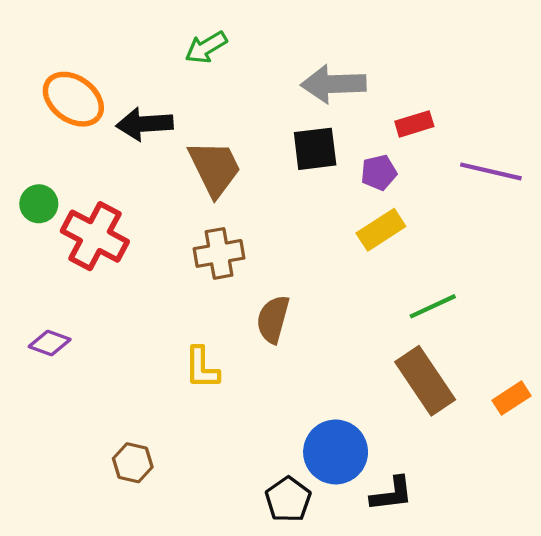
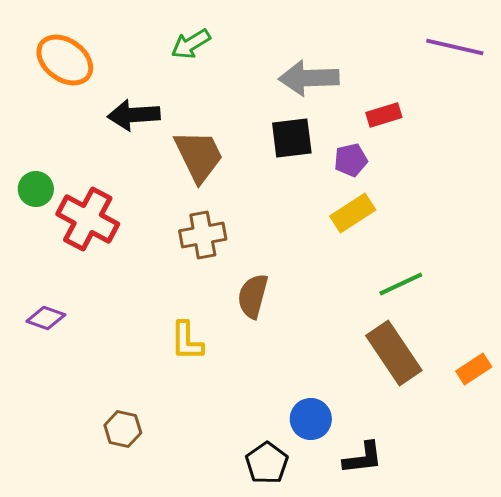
orange ellipse: (73, 99) -> (65, 60), moved
purple line: (491, 171) -> (455, 47), moved
blue circle: (336, 452) -> (311, 419), size x0.7

